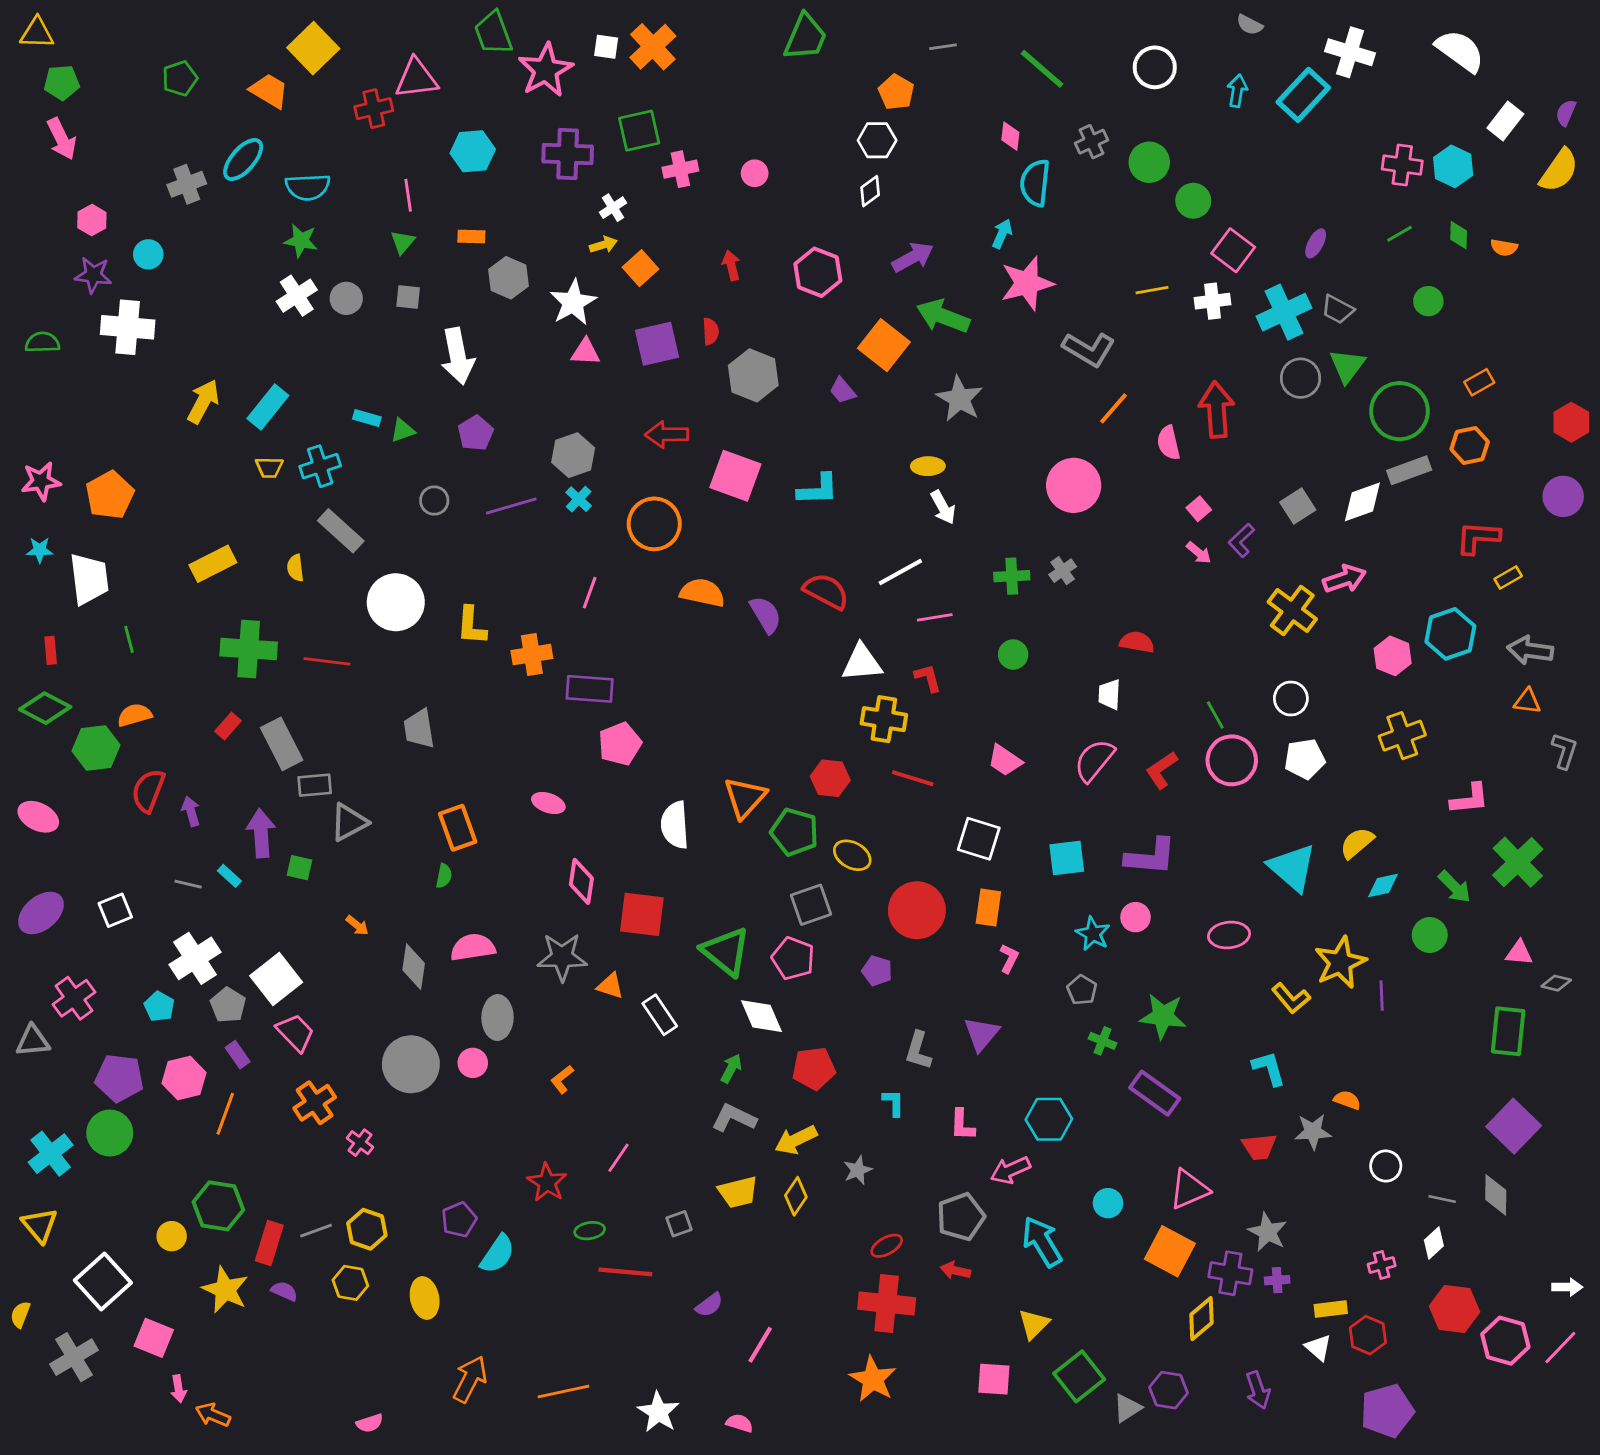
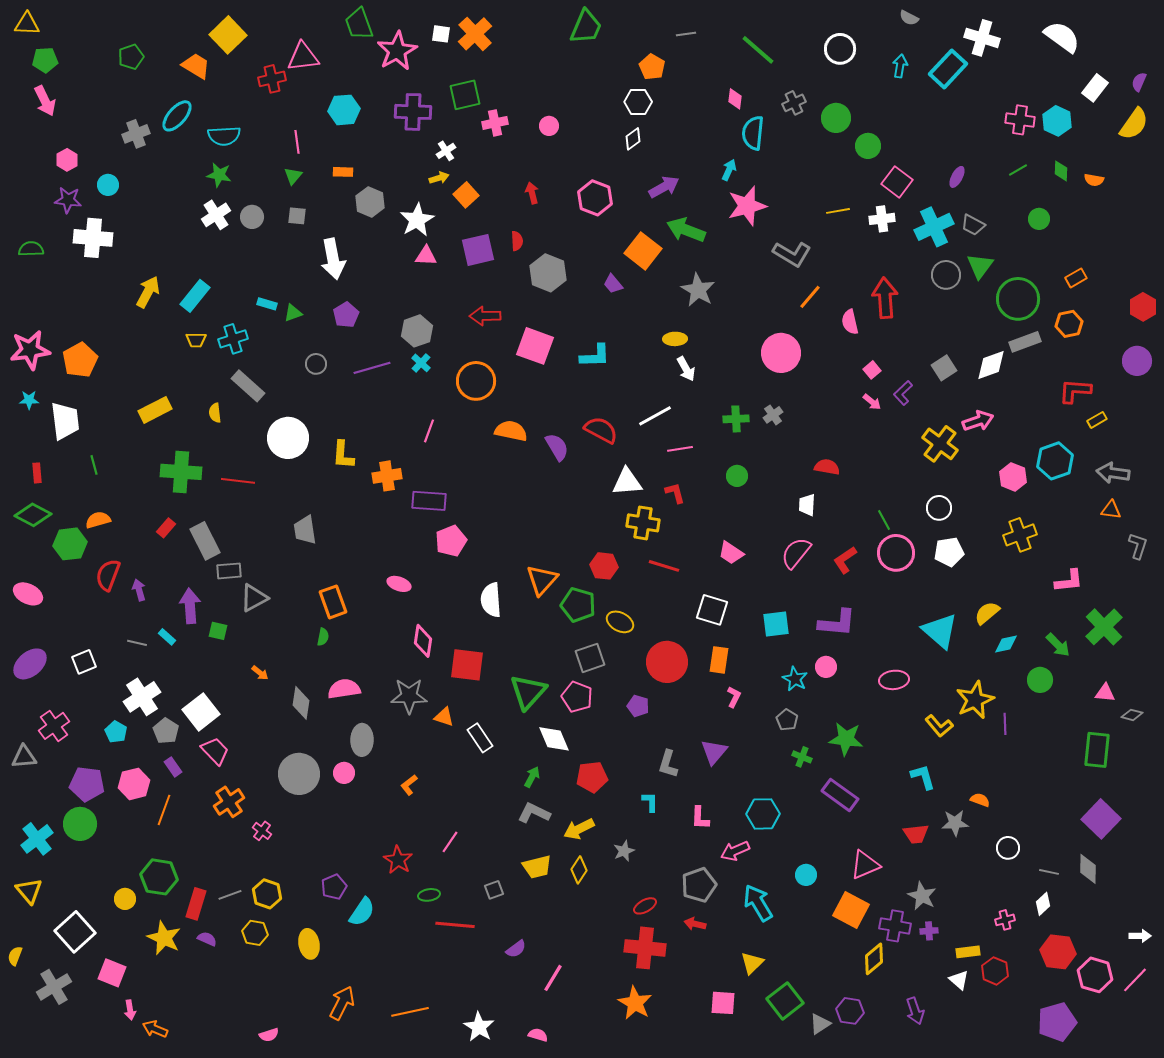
pink star: (41, 481) -> (30, 350), size x1.4
green triangle: (726, 952) -> (528, 692), turned 33
purple pentagon: (1387, 1411) -> (1057, 1022), moved

